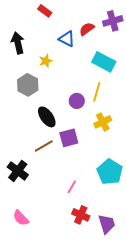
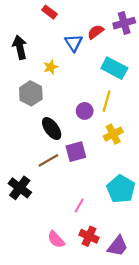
blue triangle: (67, 39) -> (74, 43), turned 30
pink semicircle: (21, 218) -> (56, 240), moved
purple trapezoid: (107, 224) -> (118, 246), turned 55

